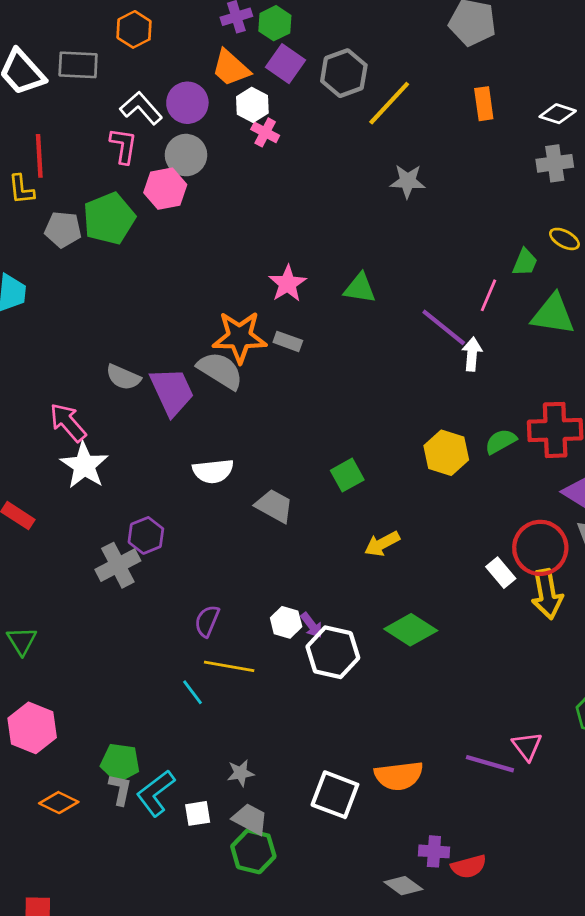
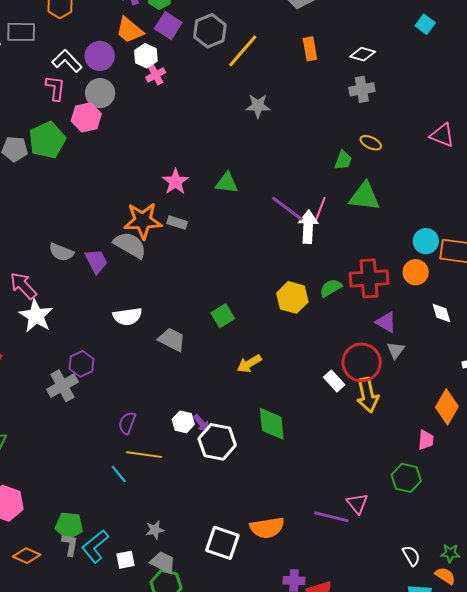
pink cross: (265, 132) -> (156, 75), turned 36
pink line: (489, 295) -> (320, 209), moved
white arrow: (472, 354) -> (308, 227), size x1.4
purple trapezoid: (172, 391) -> (96, 261), size x0.7
green diamond: (411, 630) -> (272, 424), turned 54

